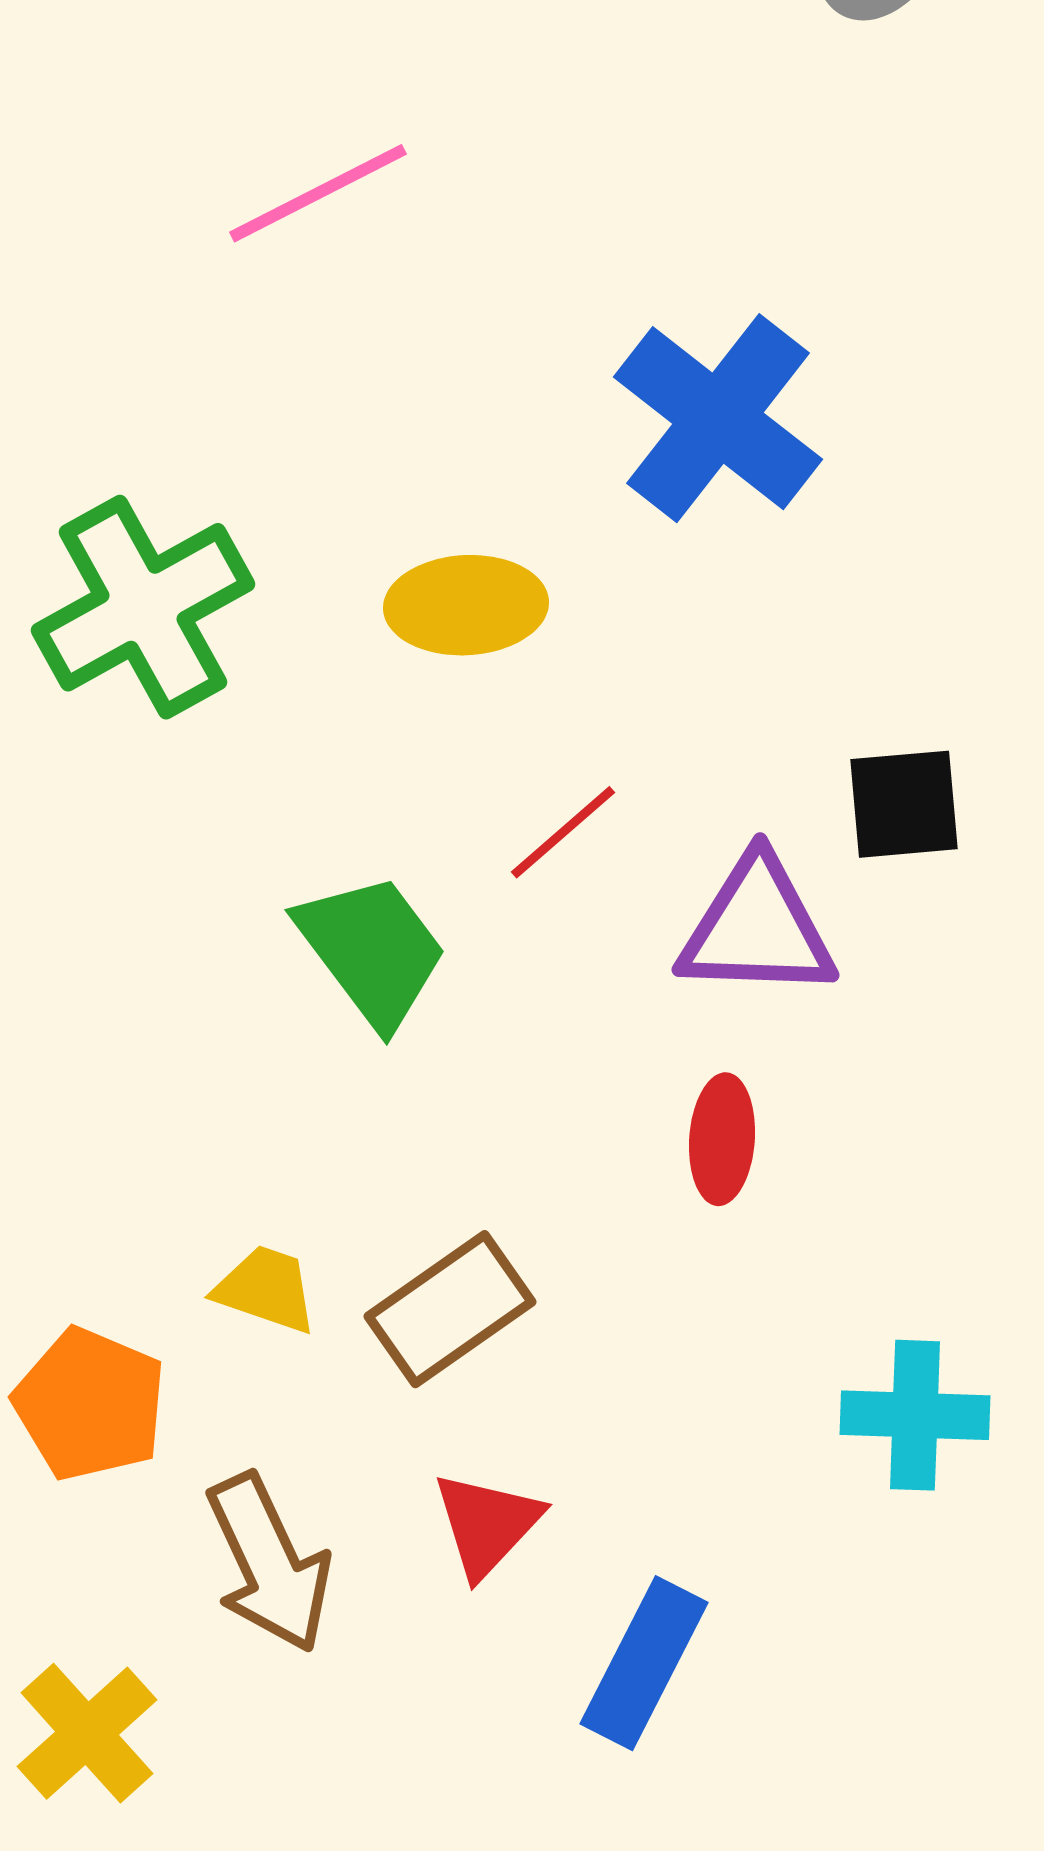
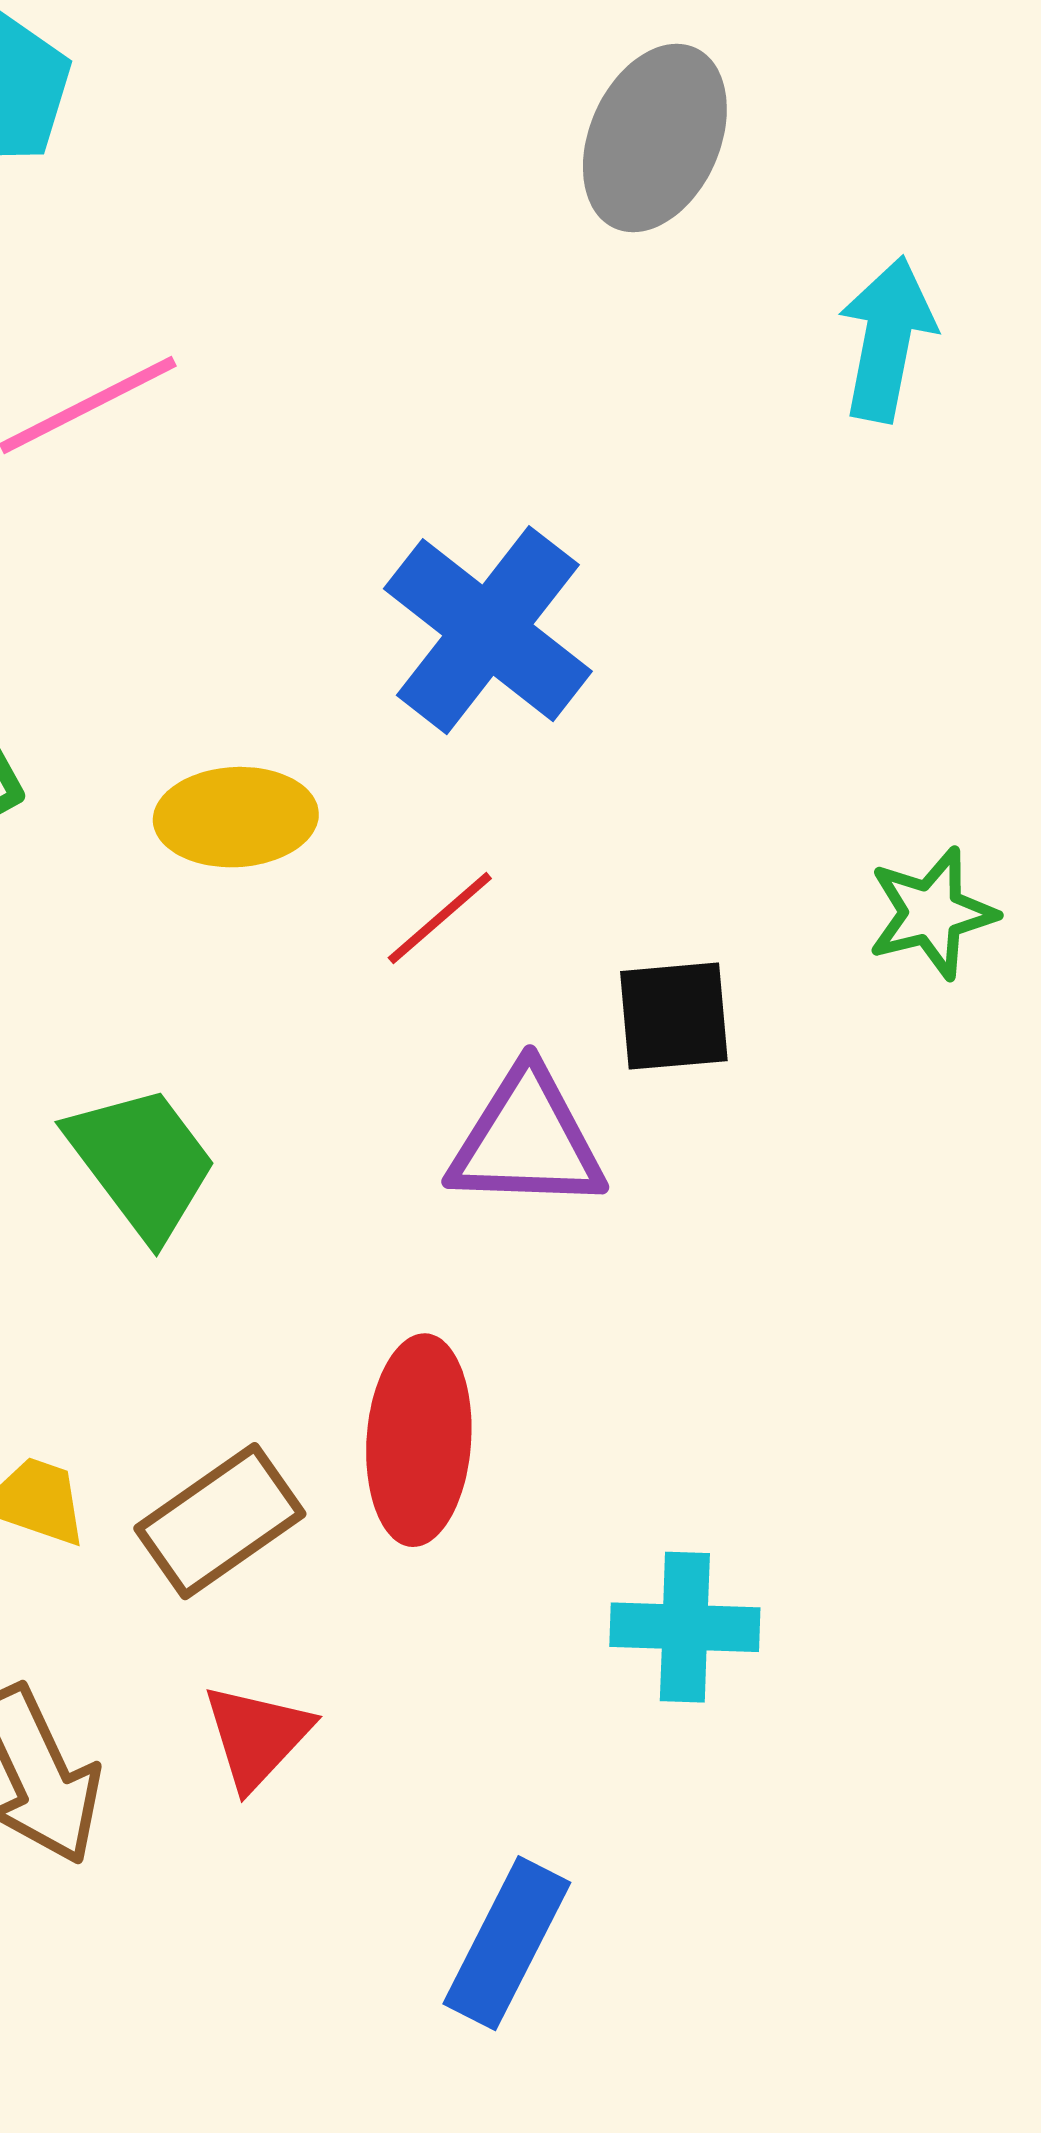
red line: (563, 832) -> (440, 918), moved
red ellipse: (722, 1139) -> (419, 1440), moved, size x1.6
blue rectangle: (644, 1663) -> (507, 1943), moved

